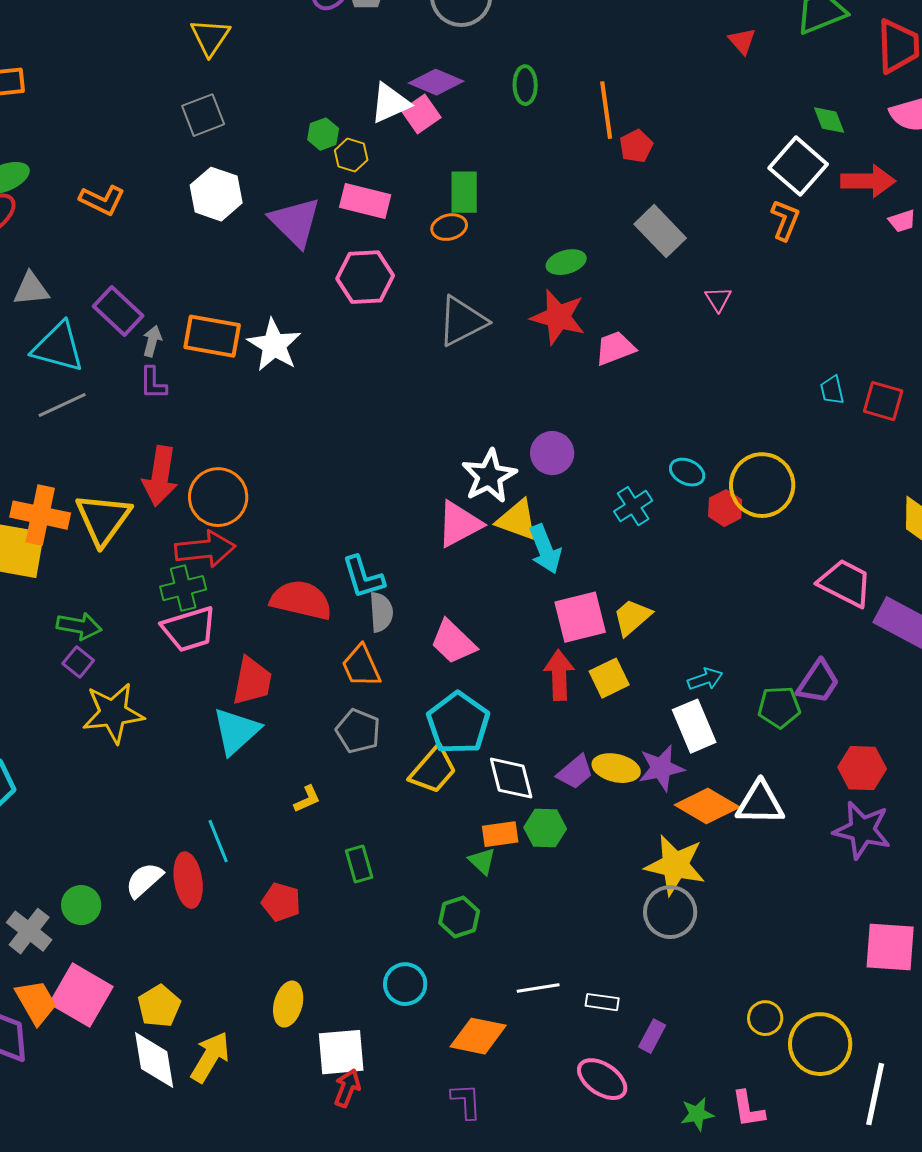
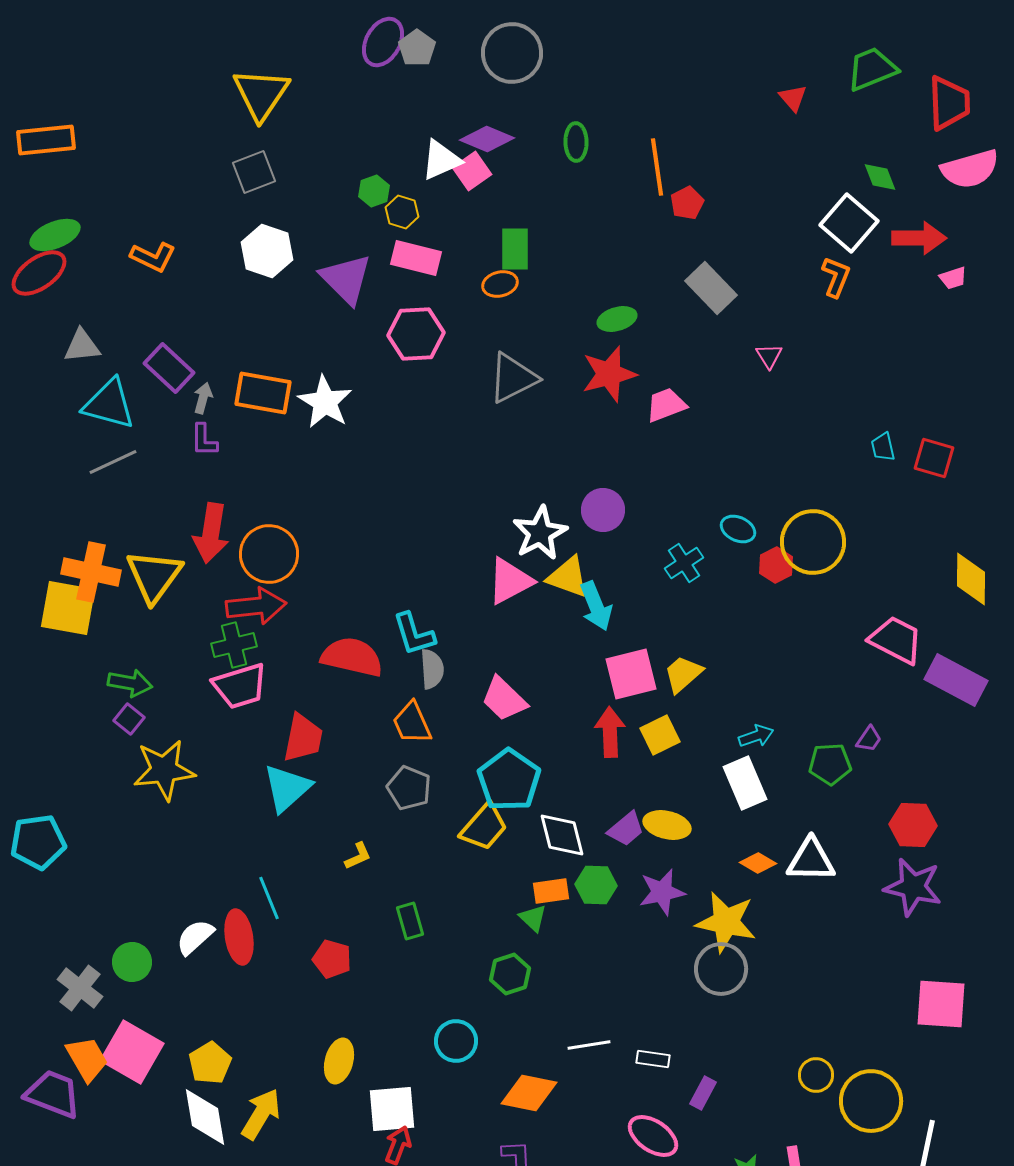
yellow triangle: (210, 37) -> (261, 94), size x1.4
red star: (558, 317) -> (609, 374), turned -30
purple trapezoid: (818, 682) -> (869, 739), size x0.6
purple star: (661, 768) -> (662, 892), moved
orange diamond: (707, 806) -> (758, 863), size x0.6

